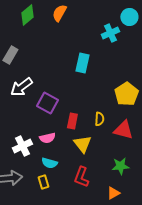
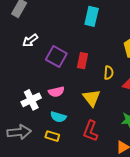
white arrow: (21, 87) -> (30, 41), size x0.7
red rectangle: (72, 121) -> (82, 61), moved
yellow rectangle: (43, 182) -> (52, 136), turned -56

